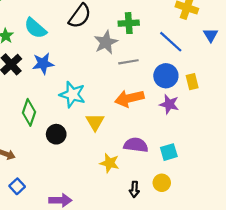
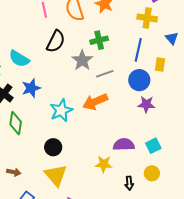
blue line: (171, 42) -> (138, 50), turned 70
yellow rectangle: (192, 82) -> (160, 64), moved, turned 32
cyan star: (72, 94) -> (61, 110), turned -30
orange arrow: (129, 98) -> (95, 102), moved
green diamond: (29, 112) -> (16, 123), moved
yellow triangle: (95, 122) -> (56, 175), moved, size x1.4

